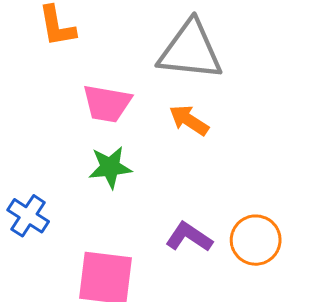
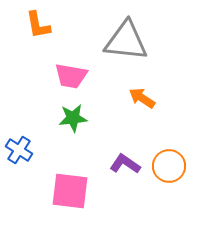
orange arrow: (189, 120) -> (142, 98), moved

